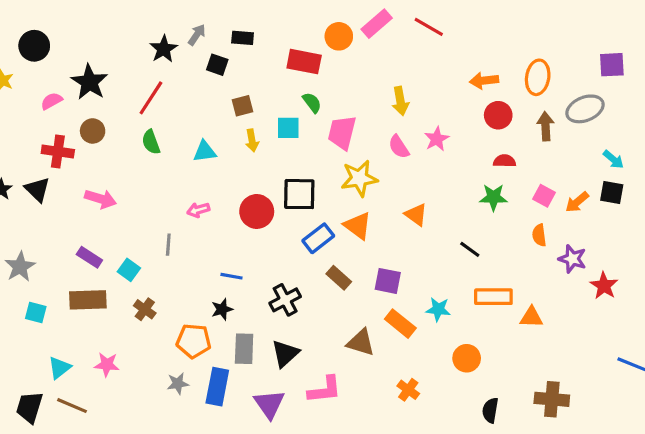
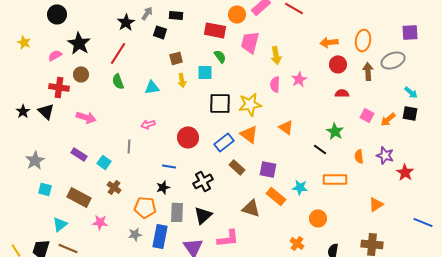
black circle: (34, 46) -> (57, 14), moved
pink trapezoid: (342, 133) -> (250, 42), moved
pink semicircle: (399, 147) -> (275, 84), turned 35
black square: (299, 194) -> (220, 103), moved
green star: (493, 197) -> (335, 131), moved, turned 30
red circle: (257, 211) -> (188, 137), moved
orange semicircle: (539, 235) -> (359, 156), moved
brown rectangle: (88, 300) -> (79, 197), moved, turned 30
orange triangle: (531, 317) -> (376, 204), moved, turned -35
pink star: (107, 365) -> (100, 222), moved
orange cross: (408, 390) -> (297, 243), moved

